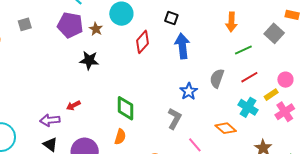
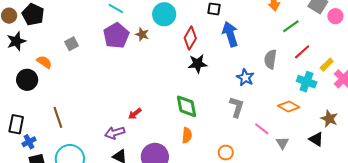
purple pentagon: (70, 25) -> (116, 36), turned -30
black star: (89, 60) -> (198, 64), moved
pink circle: (285, 80) -> (335, 16), moved

